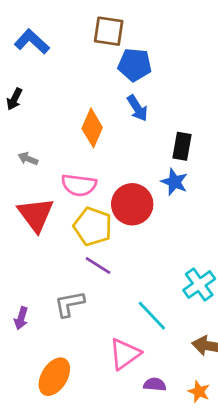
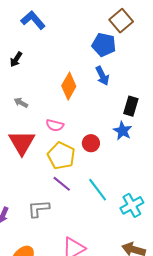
brown square: (109, 31) -> (121, 21), moved, turned 35
pink semicircle: (79, 185) -> (55, 125), size x0.7
red circle: (132, 204) -> (91, 143), size x0.6
cyan line: (152, 316) -> (98, 190), moved

